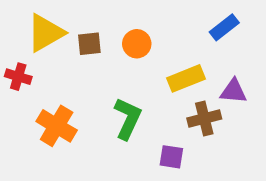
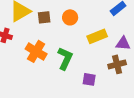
brown cross: (204, 119) -> (117, 64), moved
orange cross: (57, 126) -> (36, 51), moved

